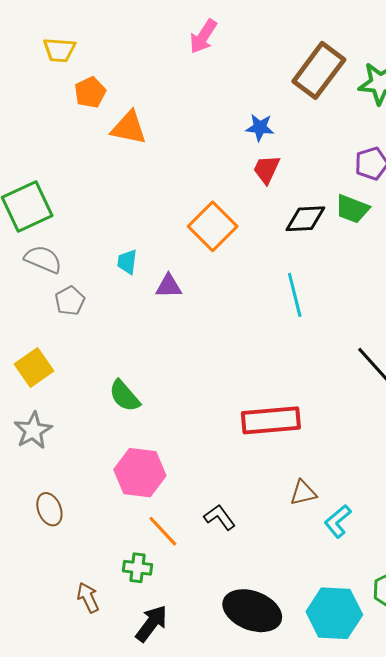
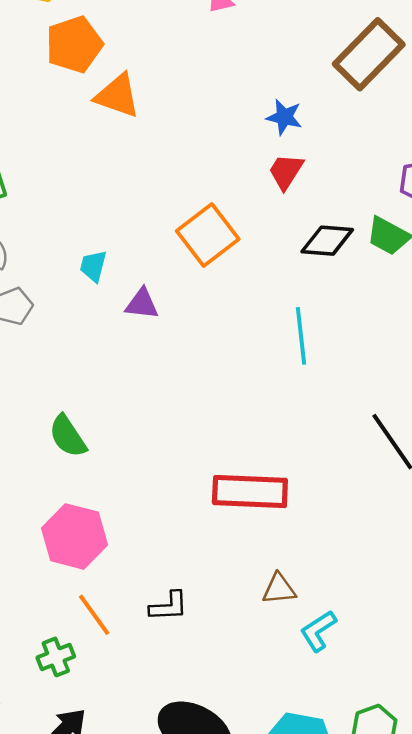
orange pentagon: (90, 92) -> (74, 44), size x1.4
black L-shape: (220, 517) -> (169, 606), turned 116
green cross: (137, 568) -> (56, 657), turned -36

